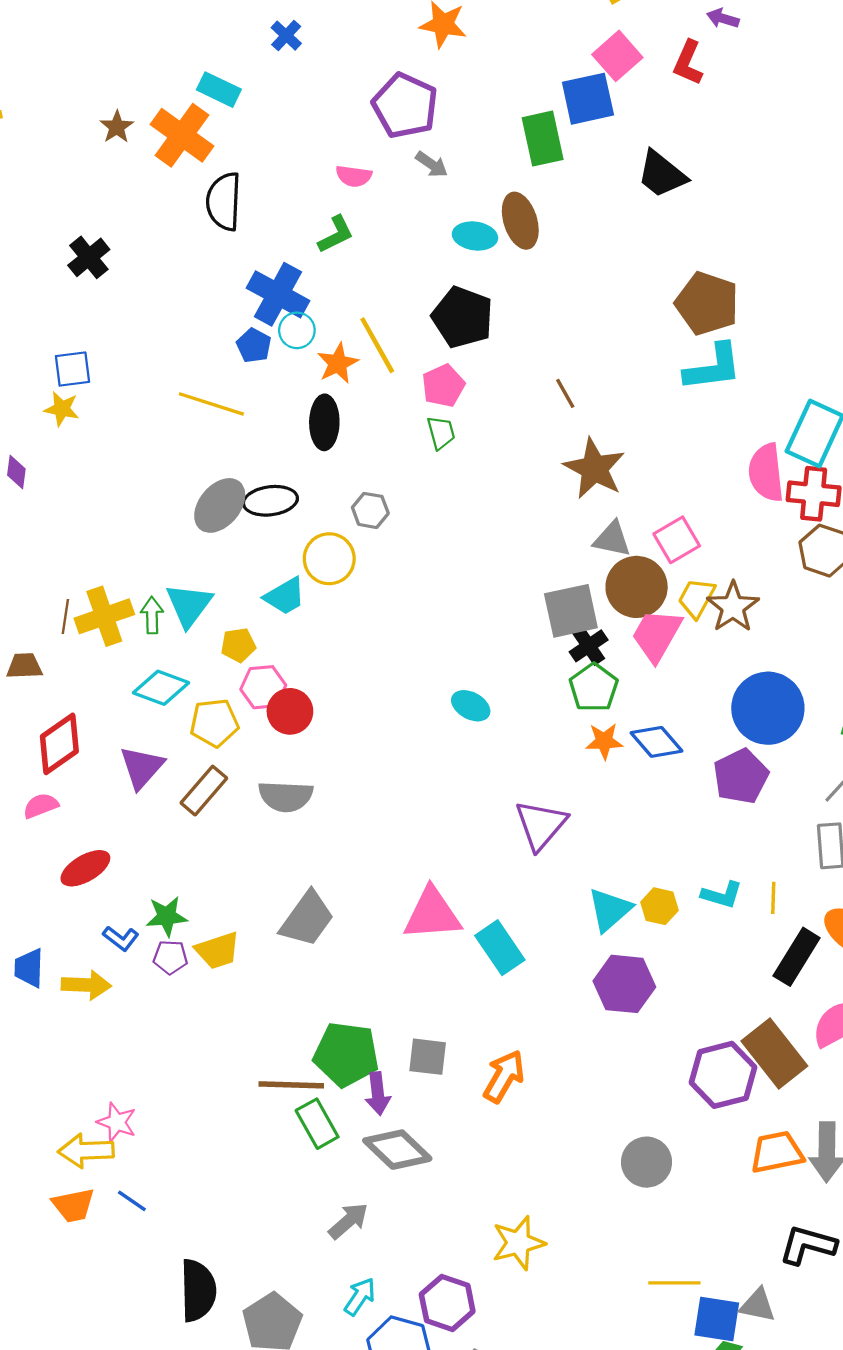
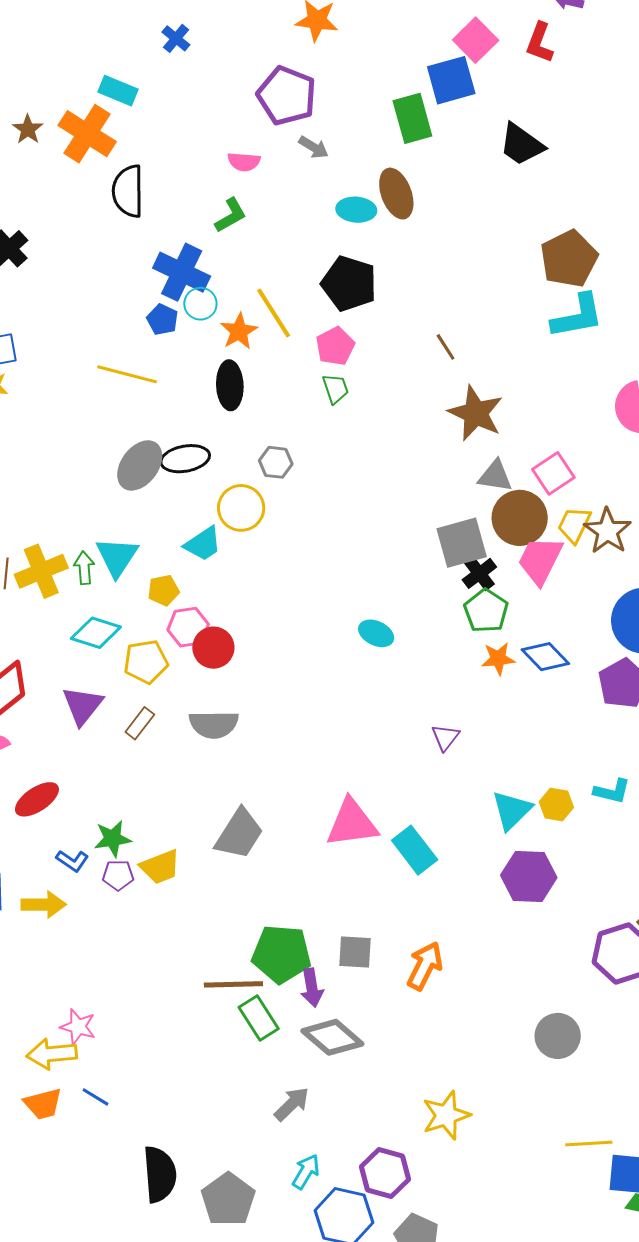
brown pentagon: (707, 303) -> (569, 259), turned 30
brown rectangle: (204, 791) -> (140, 723), size x0.7
purple triangle: (541, 825) -> (445, 737), size x0.6

